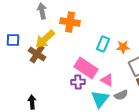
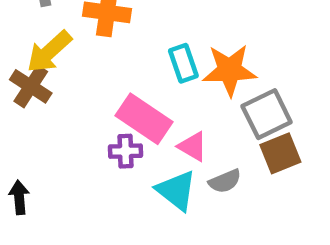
cyan rectangle: (103, 44) -> (183, 63), turned -42
orange star: (123, 47) -> (230, 70), size x1.6
cyan triangle: (100, 99) -> (176, 190), turned -30

